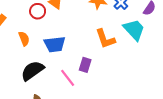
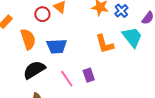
orange semicircle: (24, 39) -> (28, 39), size x1.5
purple rectangle: (85, 65) -> (89, 75), moved, turned -40

